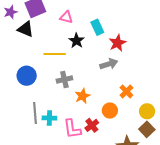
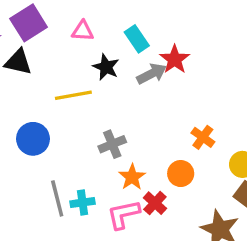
gray arrow: (109, 64) -> (152, 74), moved
gray cross: (64, 79) -> (112, 144), moved
orange star: (82, 96) -> (132, 177), moved
pink L-shape: (72, 129) -> (123, 214), turned 95

